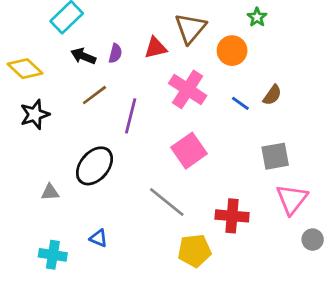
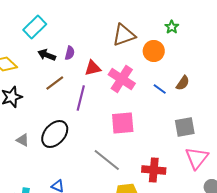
brown triangle: (190, 28) -> (124, 35), turned 30
red triangle: (156, 48) -> (93, 68), moved
pink square: (189, 151) -> (123, 123), turned 30
gray triangle: (50, 192) -> (23, 140), moved, turned 32

